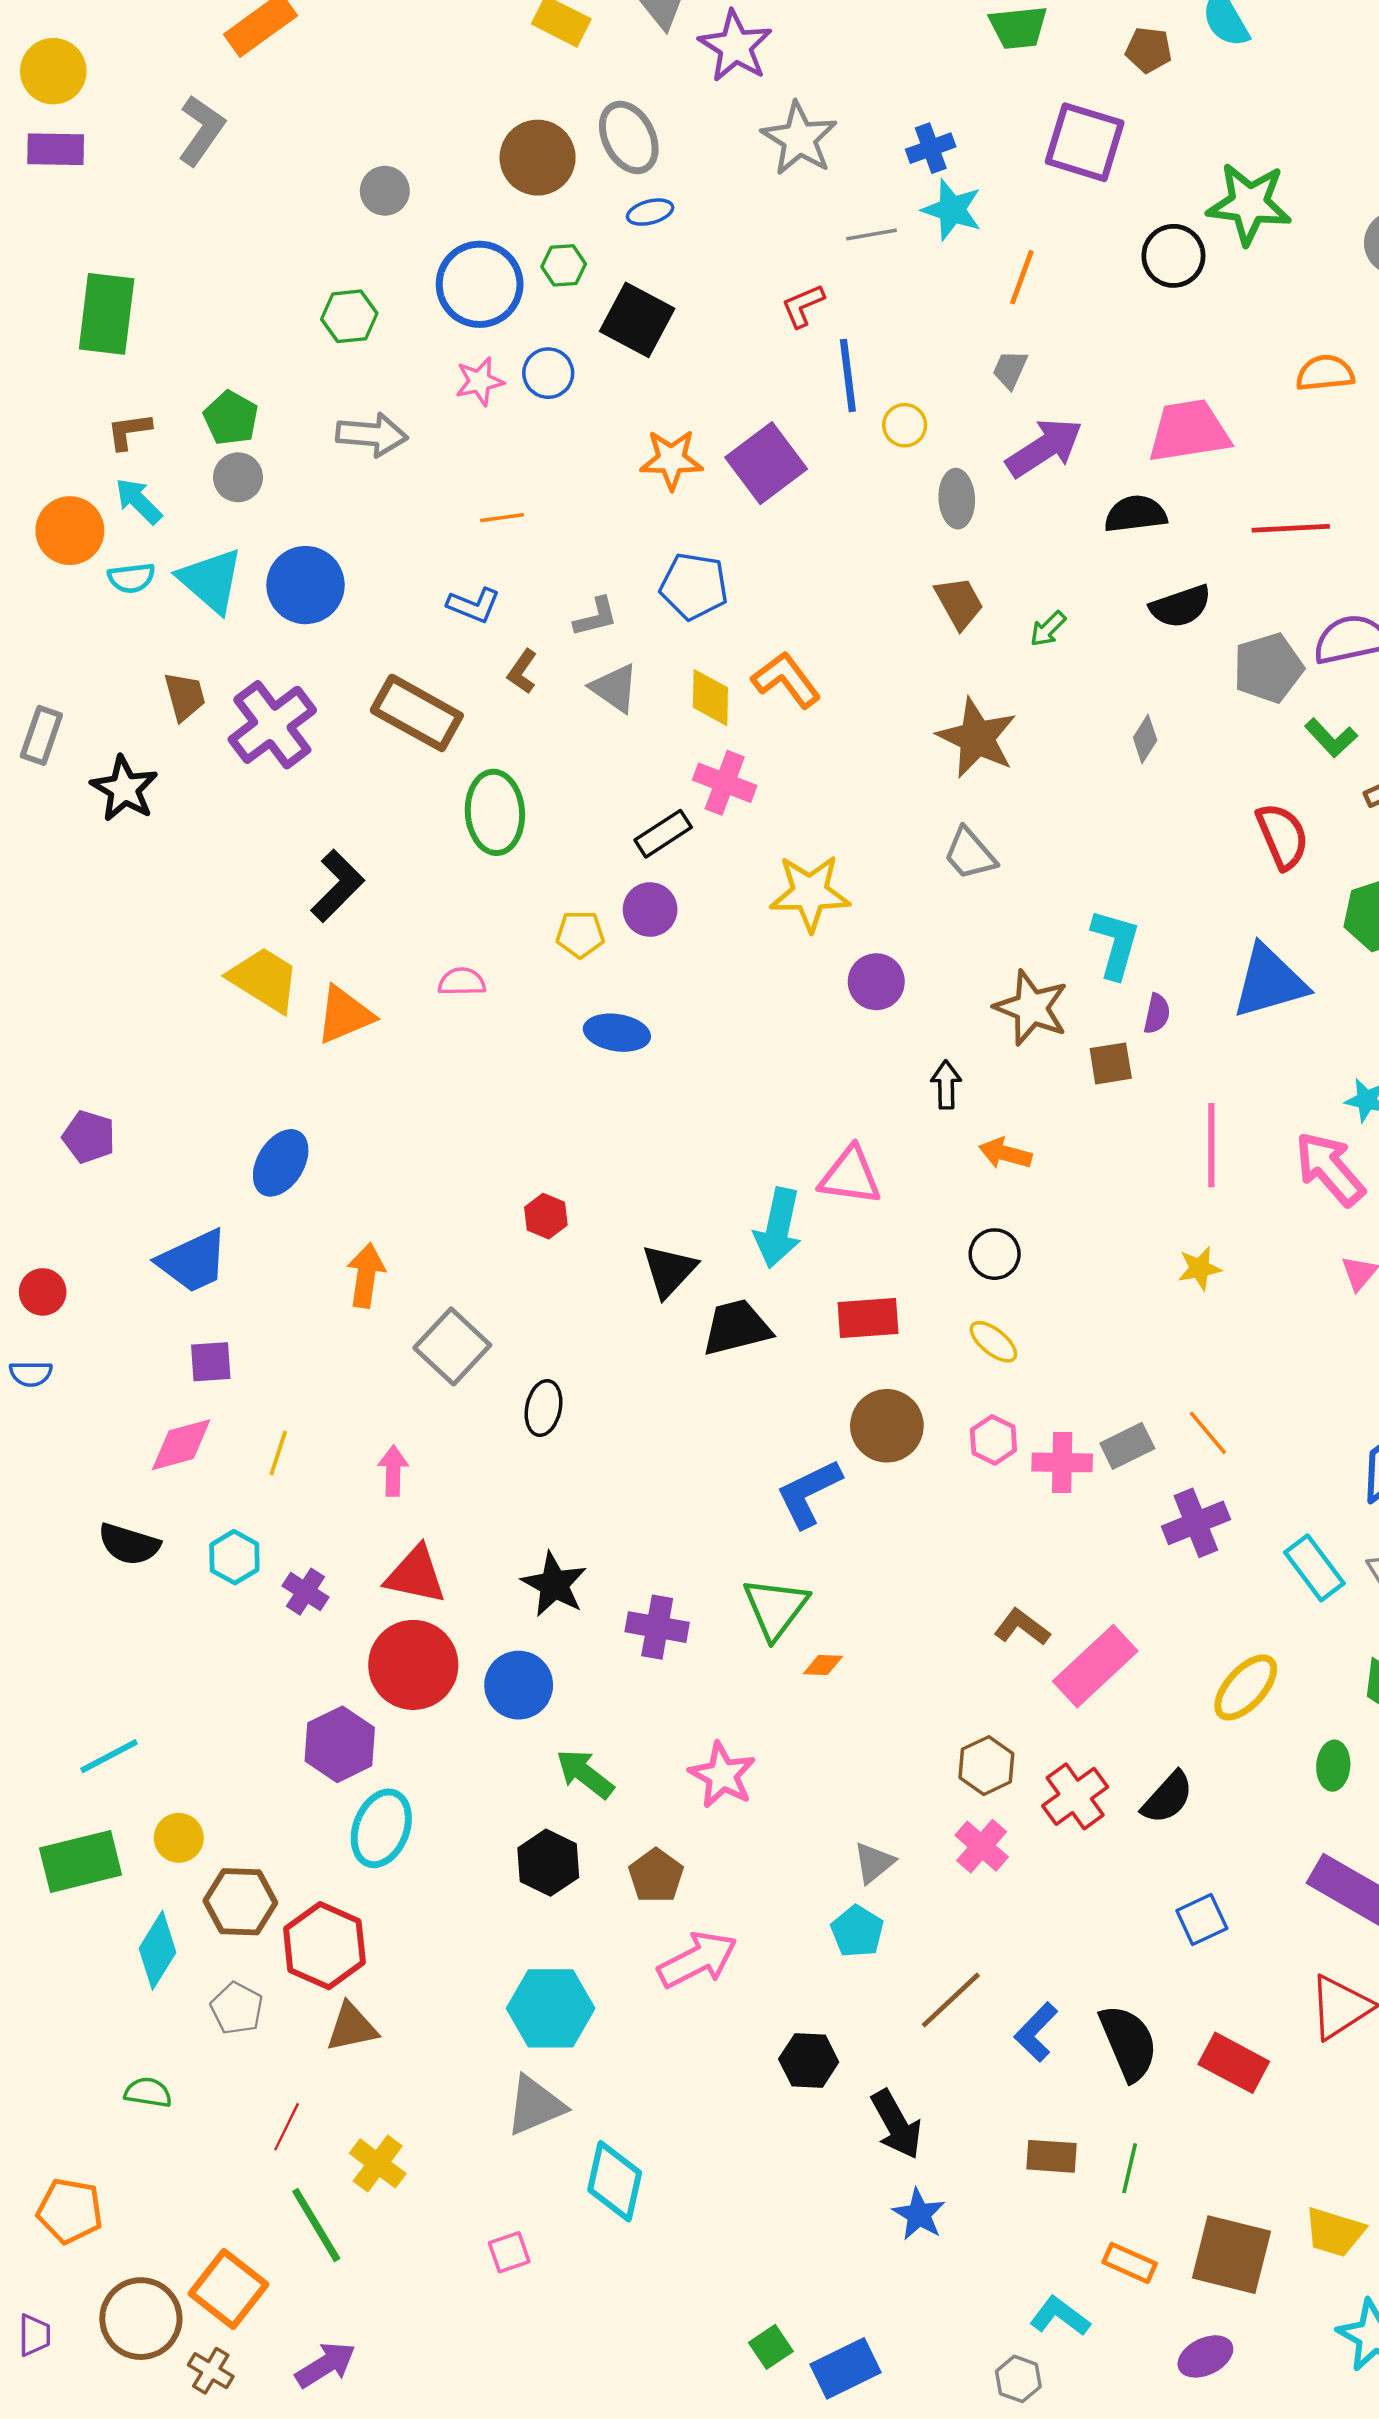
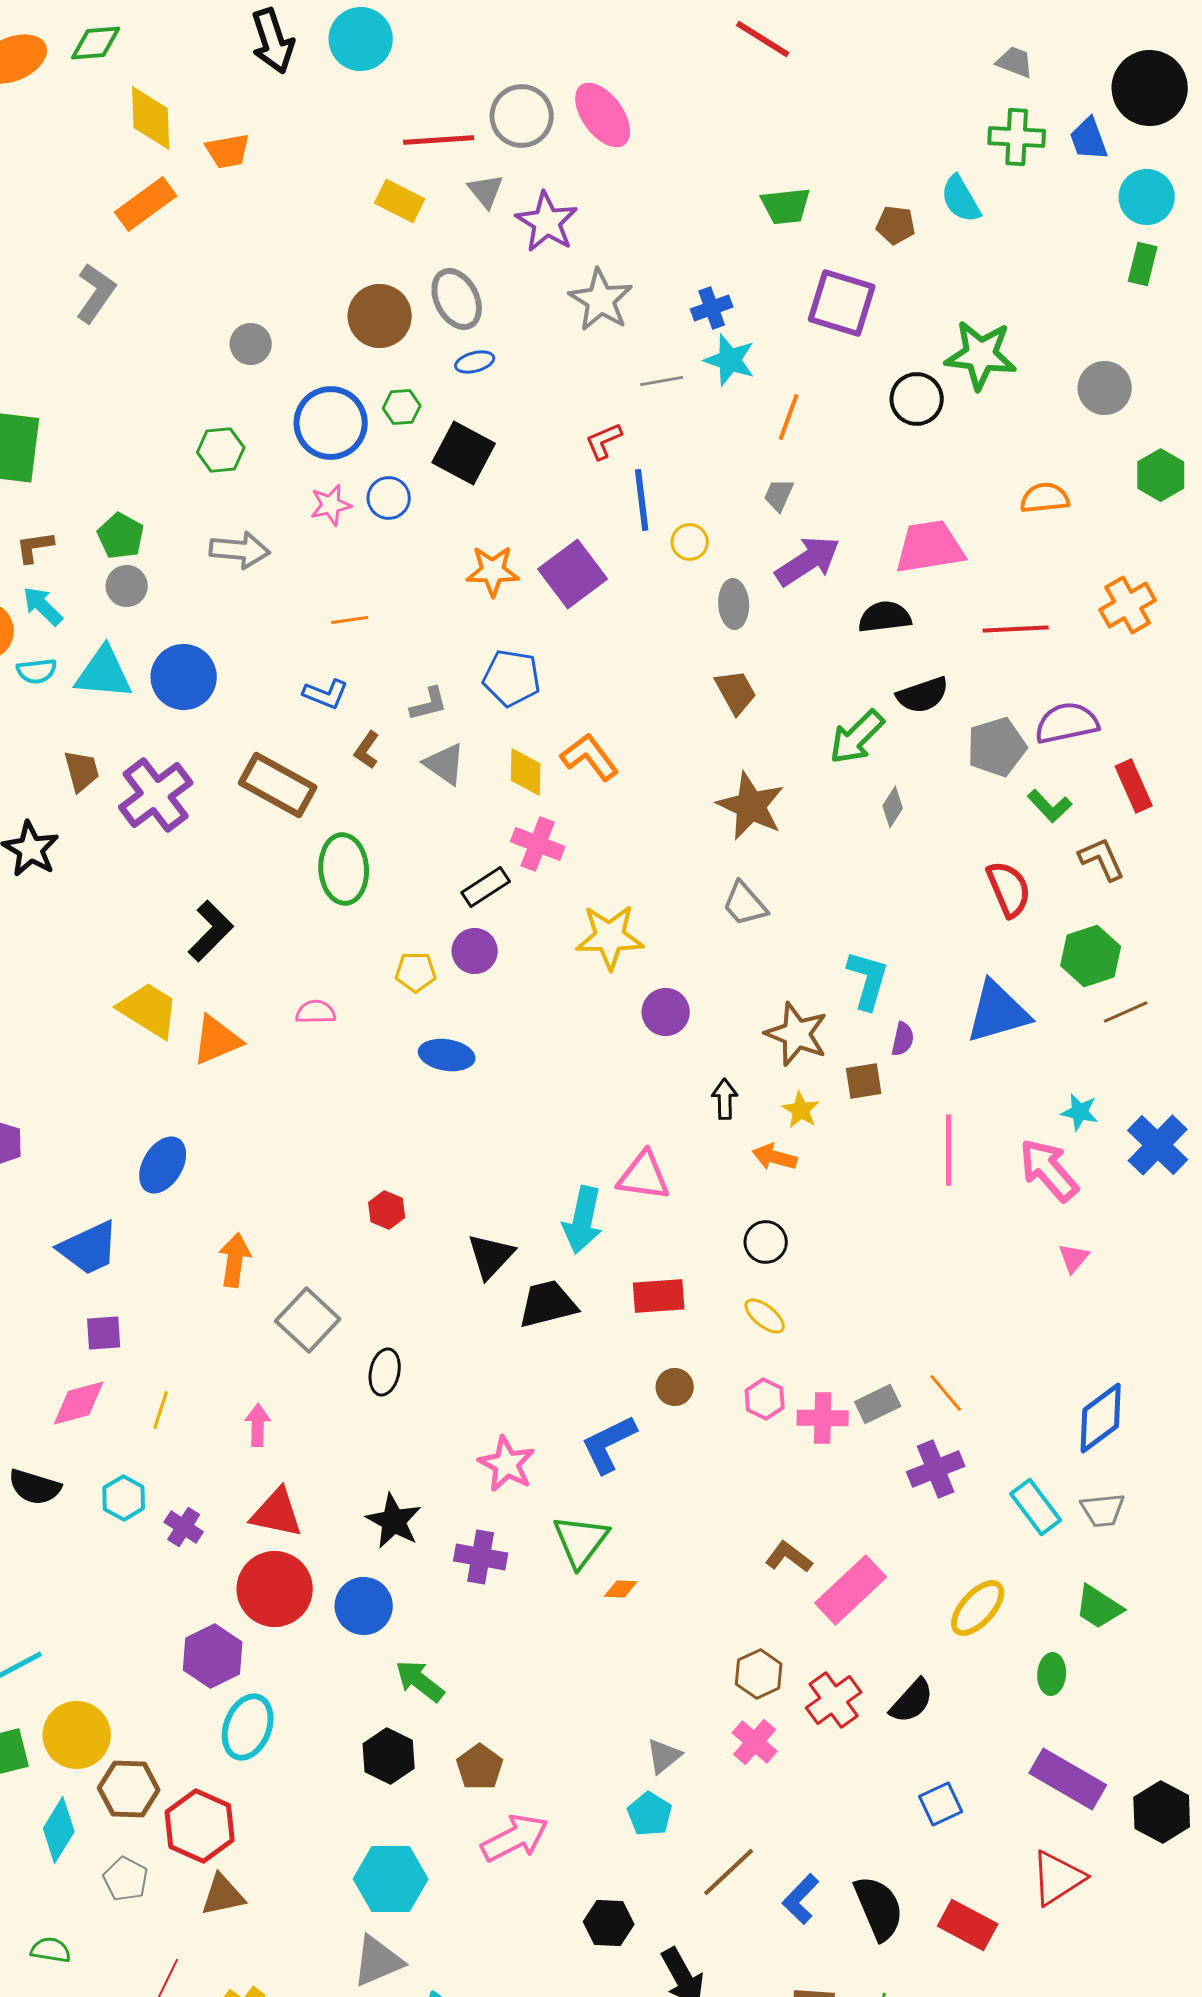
cyan triangle: (211, 580) -> (104, 673), turned -36
green arrow: (1048, 629) -> (857, 737), moved, size x1.8
yellow star: (1199, 1268) -> (801, 1110), moved, turned -30
brown circle: (887, 1426) -> (675, 1387), size x0.6
pink star: (722, 1775) -> (507, 1464), moved
yellow circle: (179, 1838) -> (77, 1735), size x1.6

